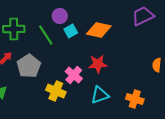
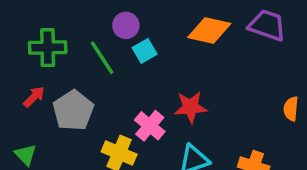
purple trapezoid: (143, 16) -> (267, 25), turned 45
orange diamond: (99, 30) -> (209, 31), moved

